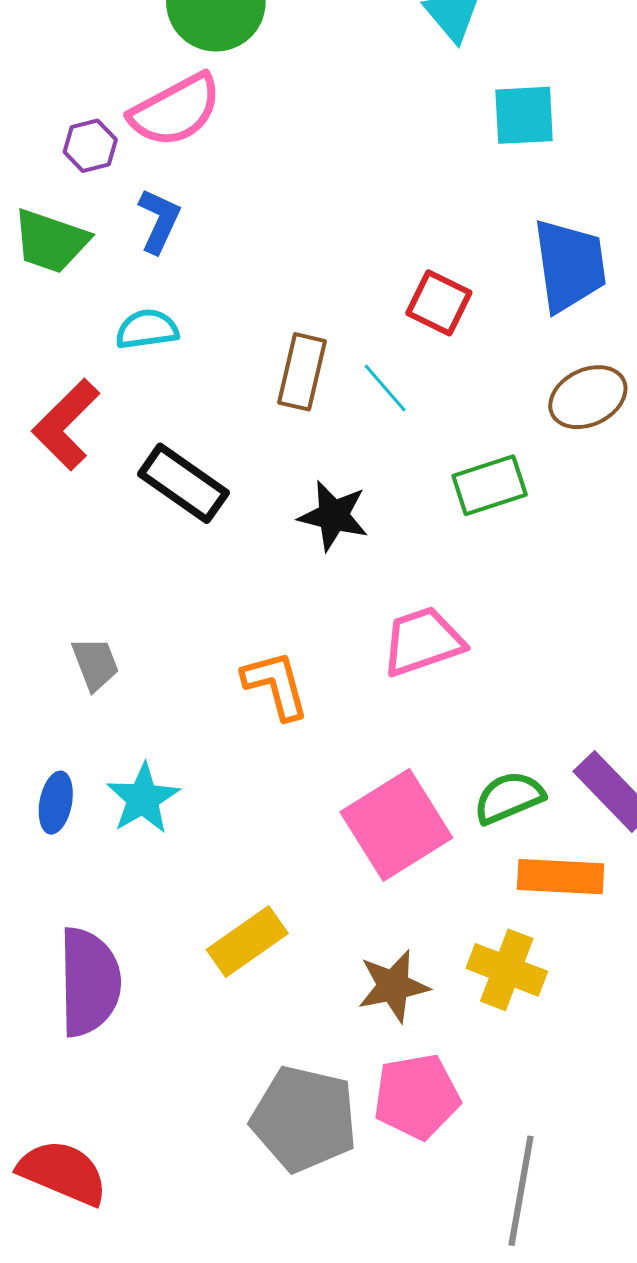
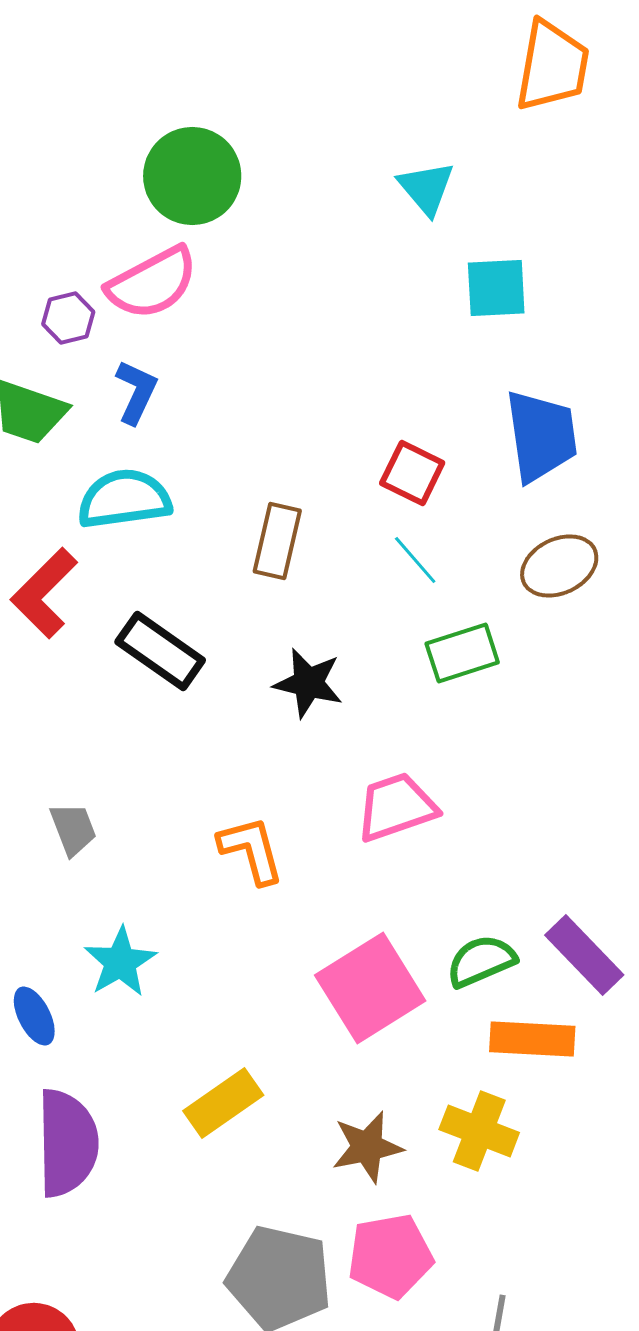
cyan semicircle: (147, 329) -> (124, 499), size x1.5
cyan line: (385, 388) -> (415, 560), moved
blue ellipse: (56, 803) -> (34, 1016), moved, turned -38

